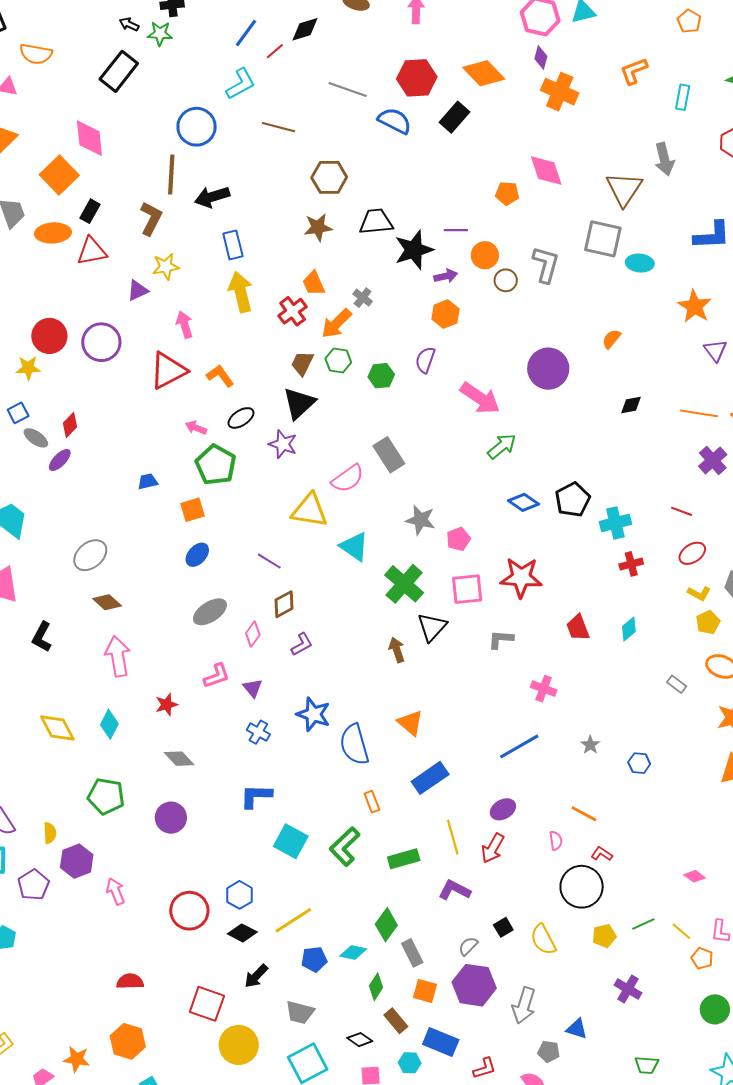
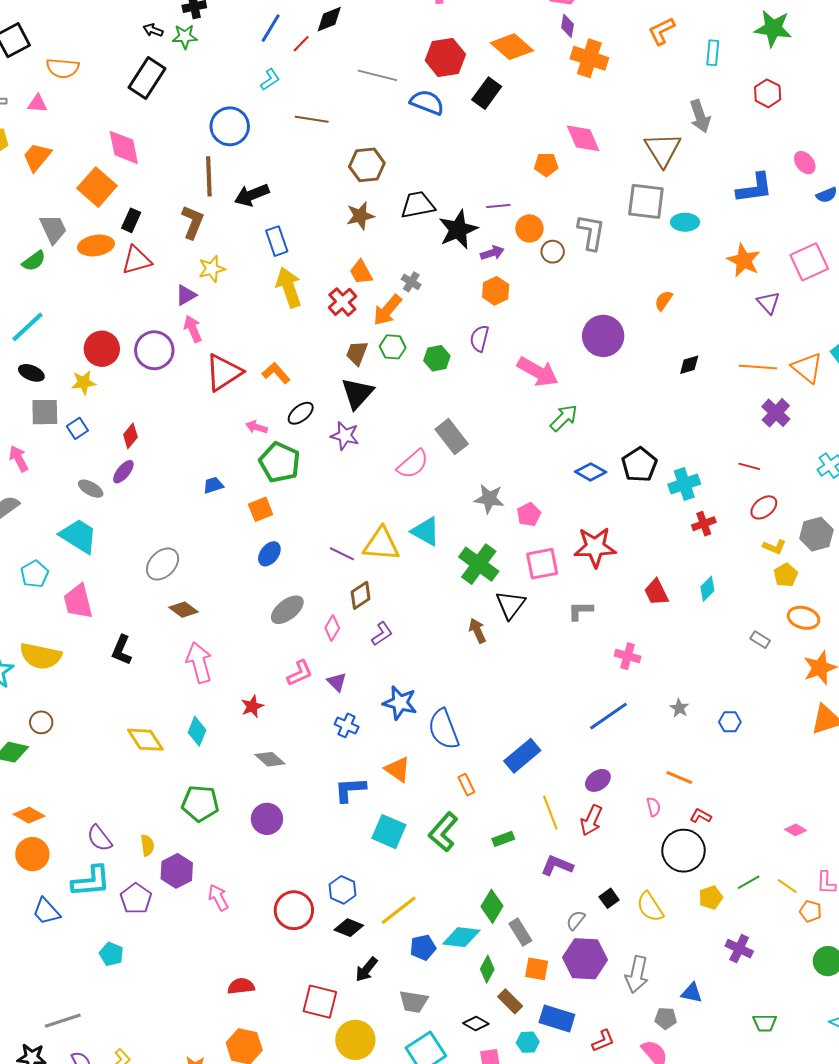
cyan L-shape: (241, 84) -> (270, 80), size x0.7
pink arrow: (184, 325) -> (193, 329), moved
gray ellipse: (36, 438) -> (91, 489), moved
yellow triangle: (309, 510) -> (381, 544), moved
orange triangle: (410, 723) -> (398, 769), moved
green rectangle: (404, 859) -> (503, 839), size x0.7
cyan diamond: (353, 953) -> (461, 937), size x1.4

